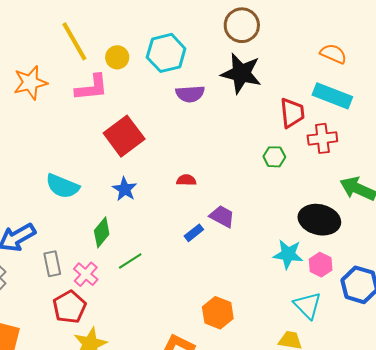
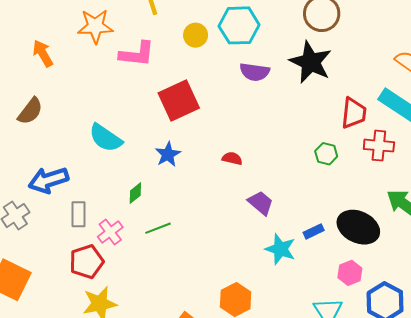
yellow circle: (117, 57) -> (196, 35), moved
pink L-shape: (92, 88) -> (137, 54), moved
green diamond: (102, 232) -> (135, 193), size x0.7
blue rectangle: (194, 233) -> (314, 231), moved
cyan star: (288, 254) -> (280, 249), moved

